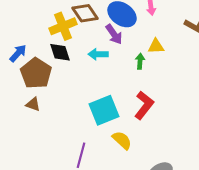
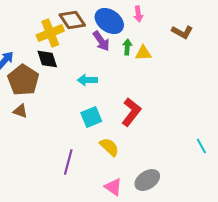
cyan arrow: (98, 54) -> (87, 80), moved
green arrow: (140, 61) -> (127, 47), moved
cyan square: (104, 110) -> (91, 117), size x0.7

